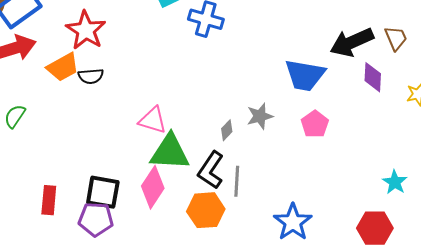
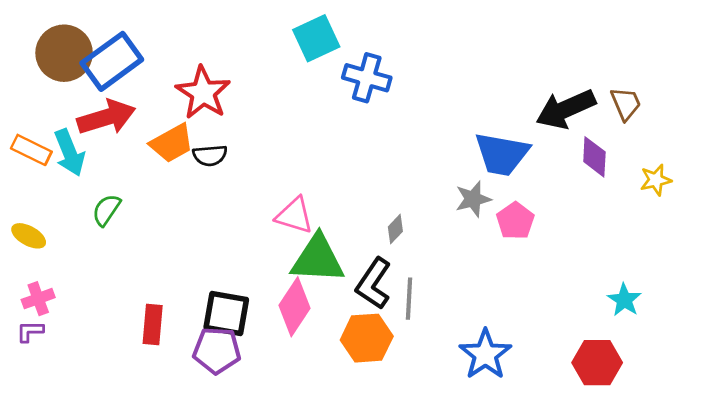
gray star: (260, 116) -> (473, 199), moved

